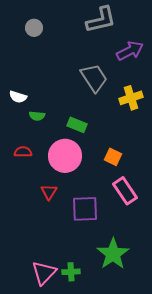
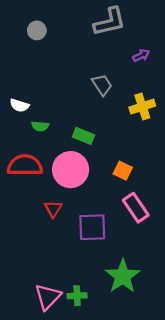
purple arrow: (130, 51) -> (141, 55), size x0.6
gray trapezoid: (94, 78) -> (102, 85), size x0.7
red semicircle: (23, 152) -> (25, 165), size x1.8

